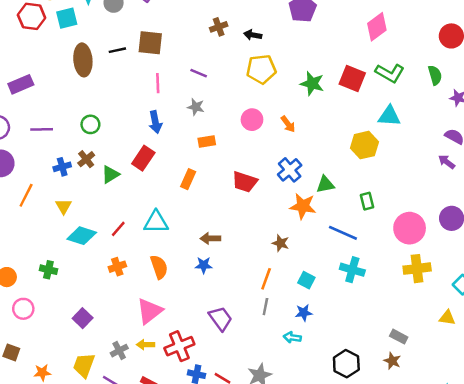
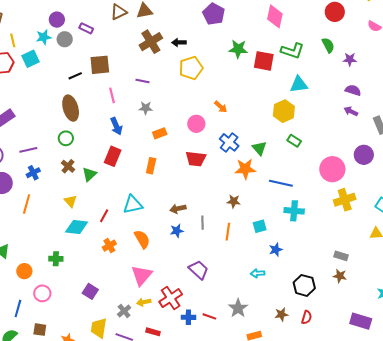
brown cross: (219, 27) -> (151, 42), size x1.6
pink diamond: (377, 27) -> (275, 16), turned -30
brown ellipse: (83, 60) -> (71, 108), moved
green star: (312, 84) -> (238, 49), moved
pink circle: (252, 120) -> (196, 124), moved
blue cross: (62, 167) -> (33, 173), moved
green triangle: (325, 184) -> (259, 148), turned -49
green rectangle: (367, 201) -> (294, 141), moved, turned -32
yellow triangle: (64, 206) -> (70, 201), moved
cyan square: (306, 280) -> (260, 226), turned -32
gray line: (265, 307) -> (202, 223), moved
blue star: (304, 313) -> (276, 250), moved

